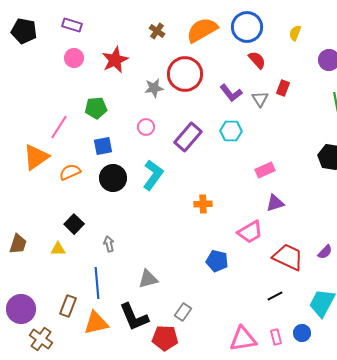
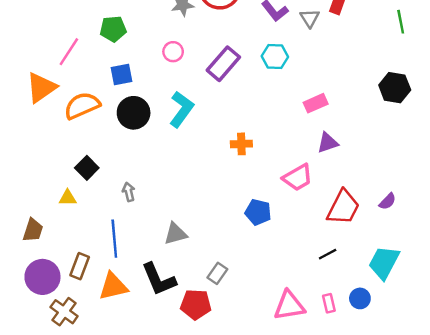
orange semicircle: (70, 172) -> (82, 106), size x1.4
brown trapezoid: (18, 244) -> (33, 230), moved
red trapezoid: (288, 257) -> (343, 207), turned 92
purple circle: (21, 309) -> (42, 277), moved
brown cross: (41, 339) -> (64, 312), moved

